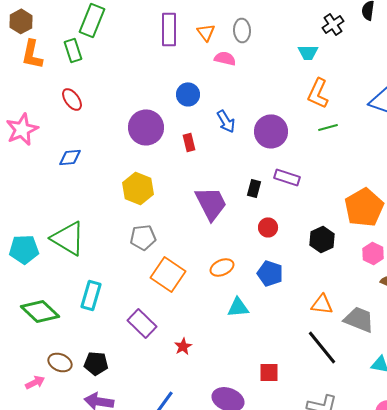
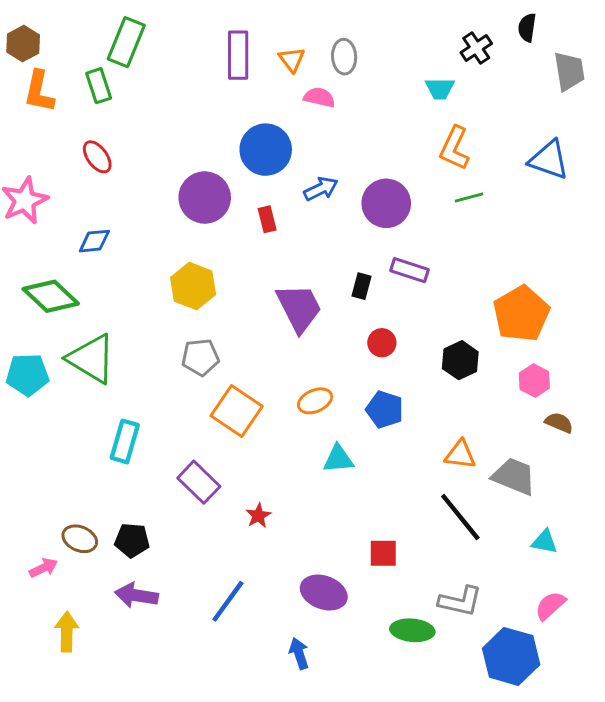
blue circle: (188, 94) -> (266, 150), size x1.5
blue arrow: (226, 121) -> (321, 189), turned -85
green diamond: (40, 311) -> (51, 296), moved

